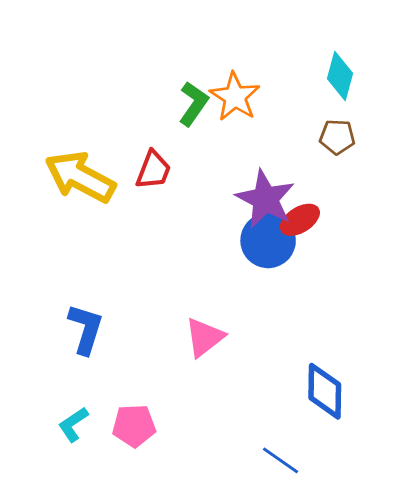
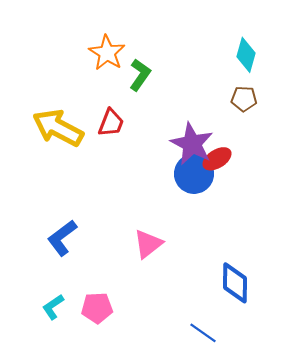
orange star: (235, 97) -> (107, 53), moved
blue L-shape: (86, 329) -> (62, 238), turned -144

